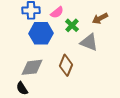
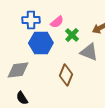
gray diamond: (32, 67) -> (18, 70), moved

